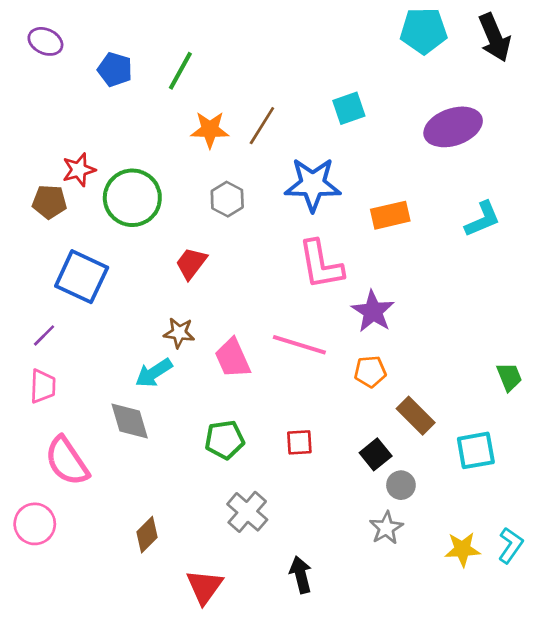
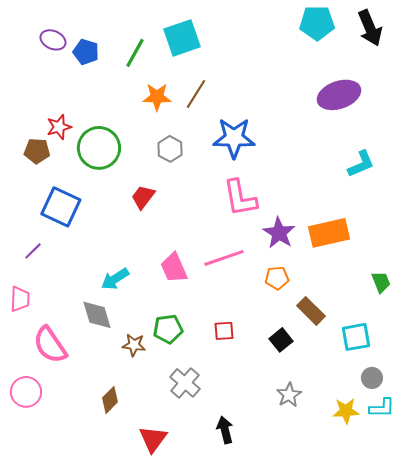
purple ellipse: (45, 41) -> (53, 40), moved
cyan square: (349, 108) -> (182, 38), moved, size x1.5
orange rectangle: (390, 215) -> (329, 233), moved, size x1.4
brown star: (179, 333) -> (134, 345), moved
pink line: (299, 345) -> (224, 258), turned -36
pink trapezoid: (43, 386) -> (20, 299), moved
gray circle: (401, 485) -> (372, 378), moved
cyan L-shape: (511, 545) -> (382, 408), turned 56

